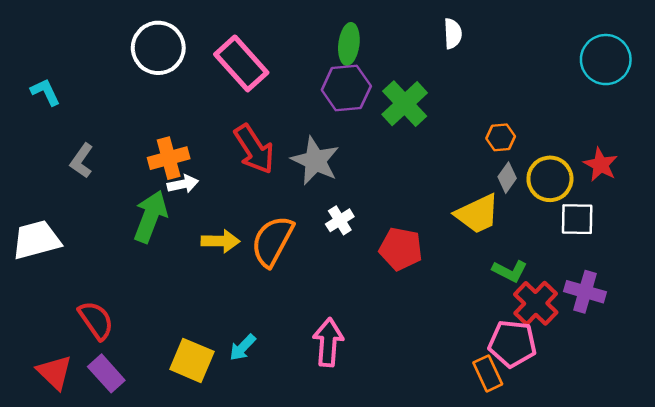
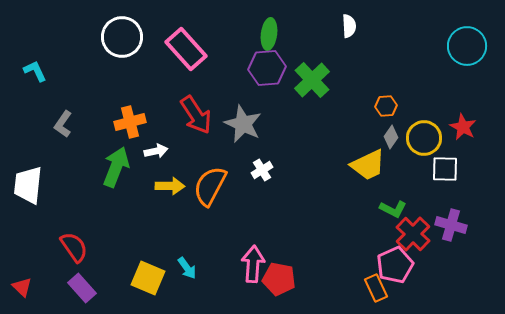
white arrow: (183, 184) -> (156, 151), moved
white trapezoid: (36, 240) -> (28, 185), turned -69
red pentagon: (401, 249) -> (279, 279), moved
pink pentagon: (512, 344) -> (395, 265), turned -30
cyan arrow: (243, 347) -> (187, 268), turned -80
red triangle: (54, 372) -> (22, 287), moved, size x0.7

